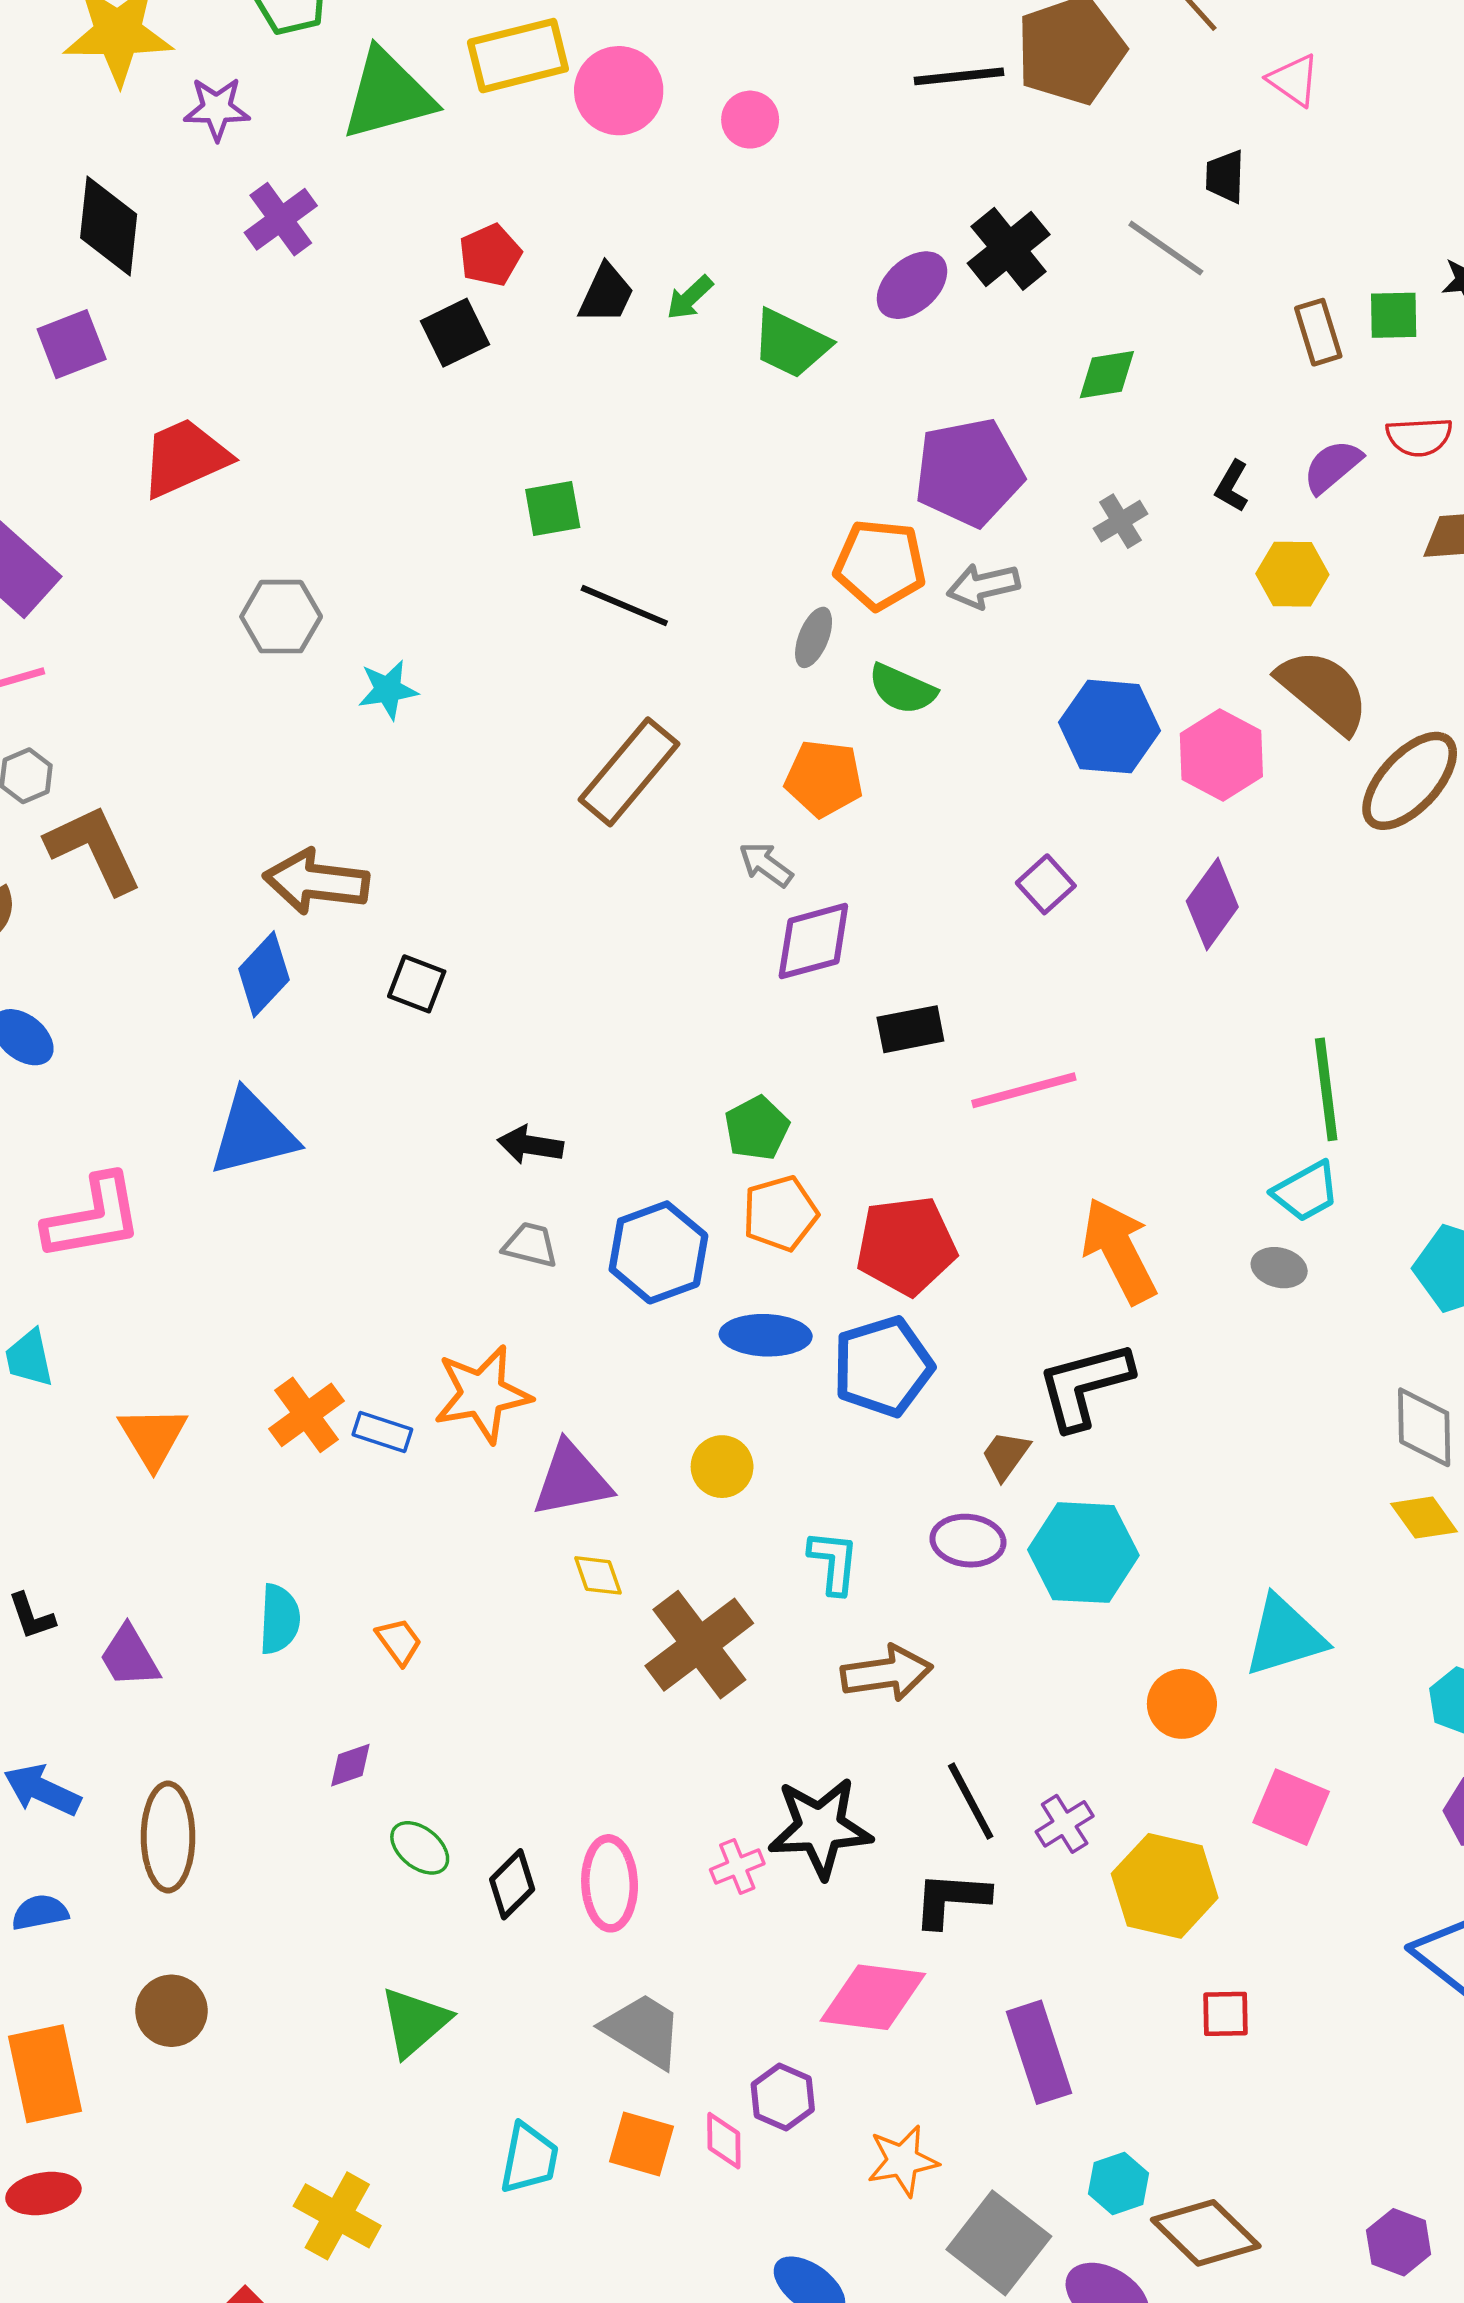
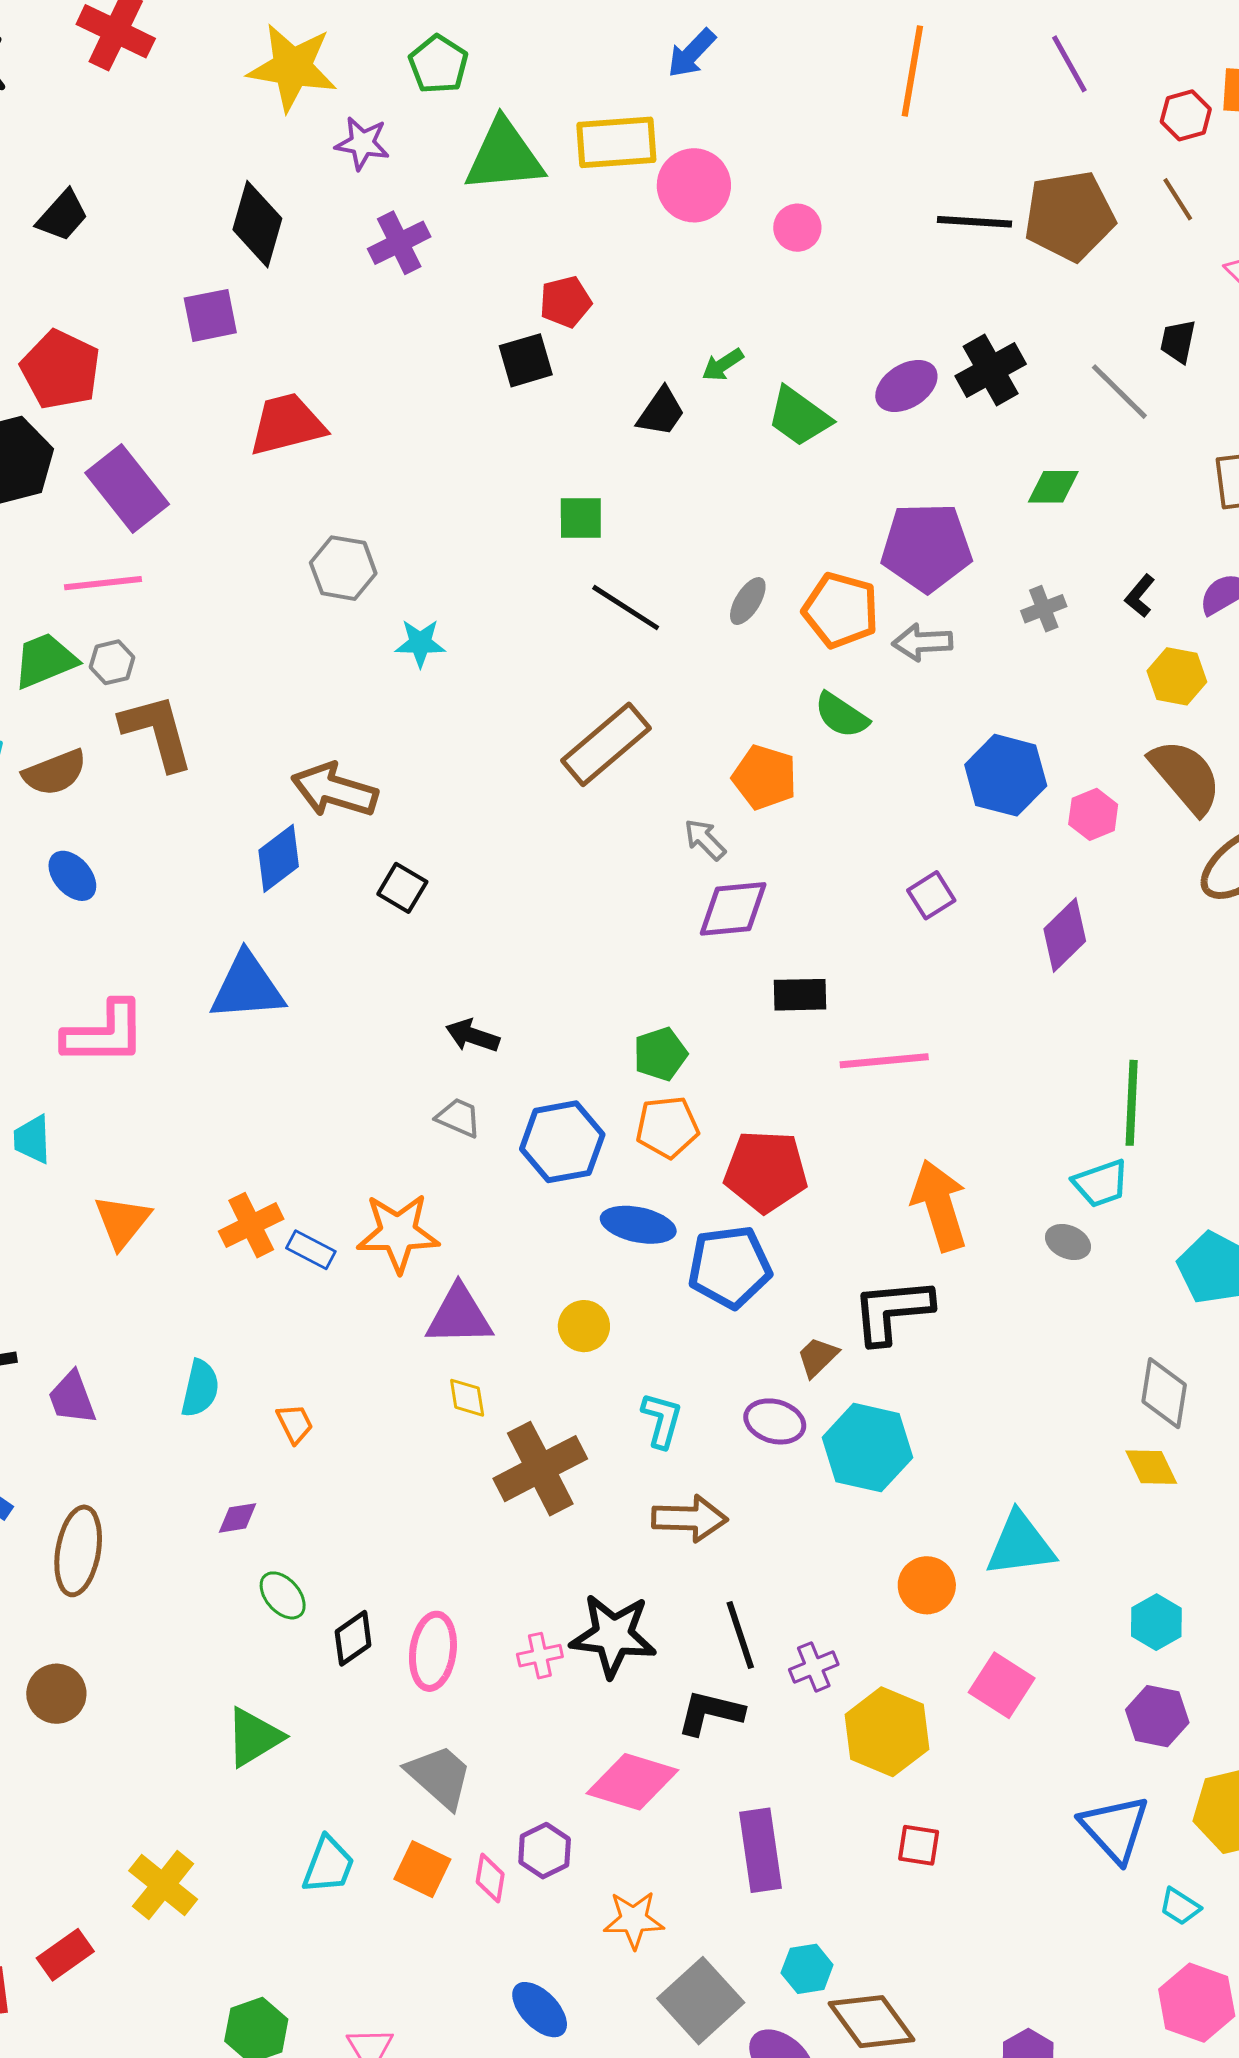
black trapezoid: (606, 294) -> (661, 412), moved
gray ellipse: (814, 637) -> (748, 601), moved
pink hexagon: (1221, 755) -> (1093, 814), size x0.7

